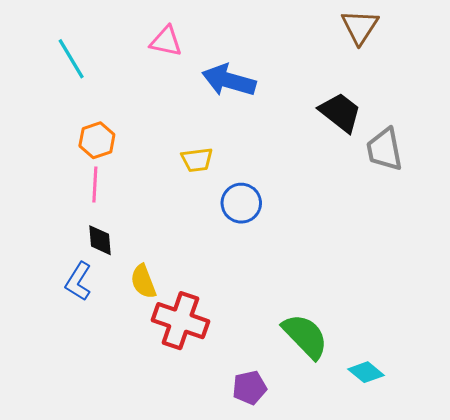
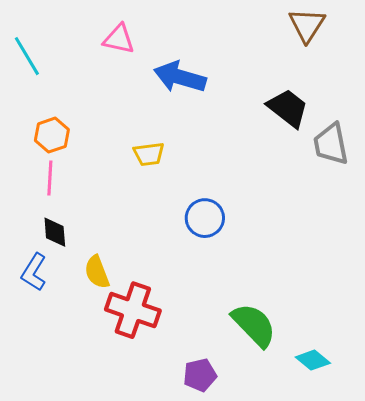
blue circle: (241, 203) -> (205, 218), moved

